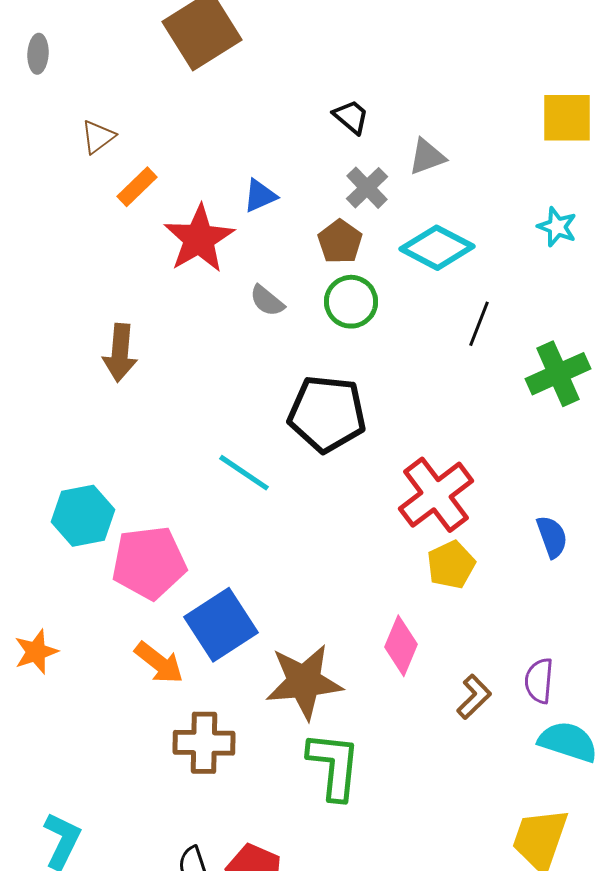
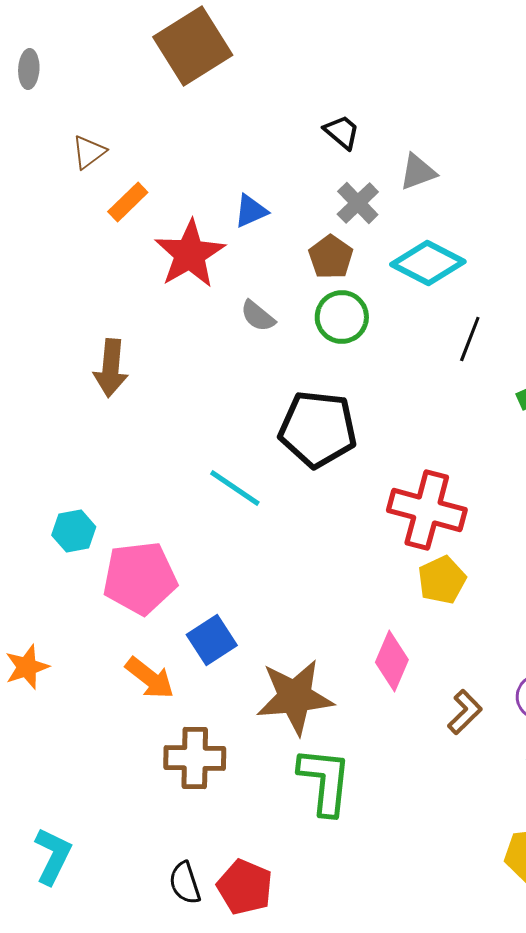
red cross: (436, 495) -> (427, 510), turned -38
cyan hexagon: (83, 516) -> (74, 531), size x0.7
blue square: (221, 625) -> (212, 640), size x0.7

